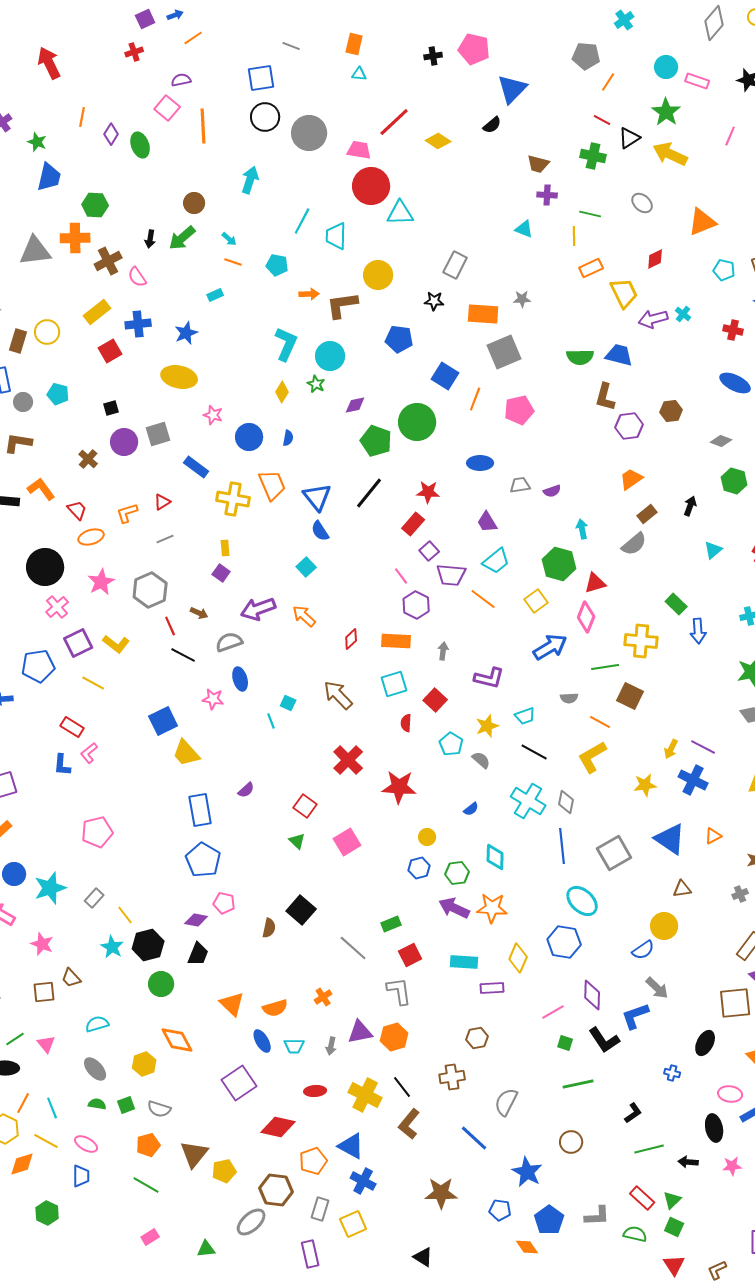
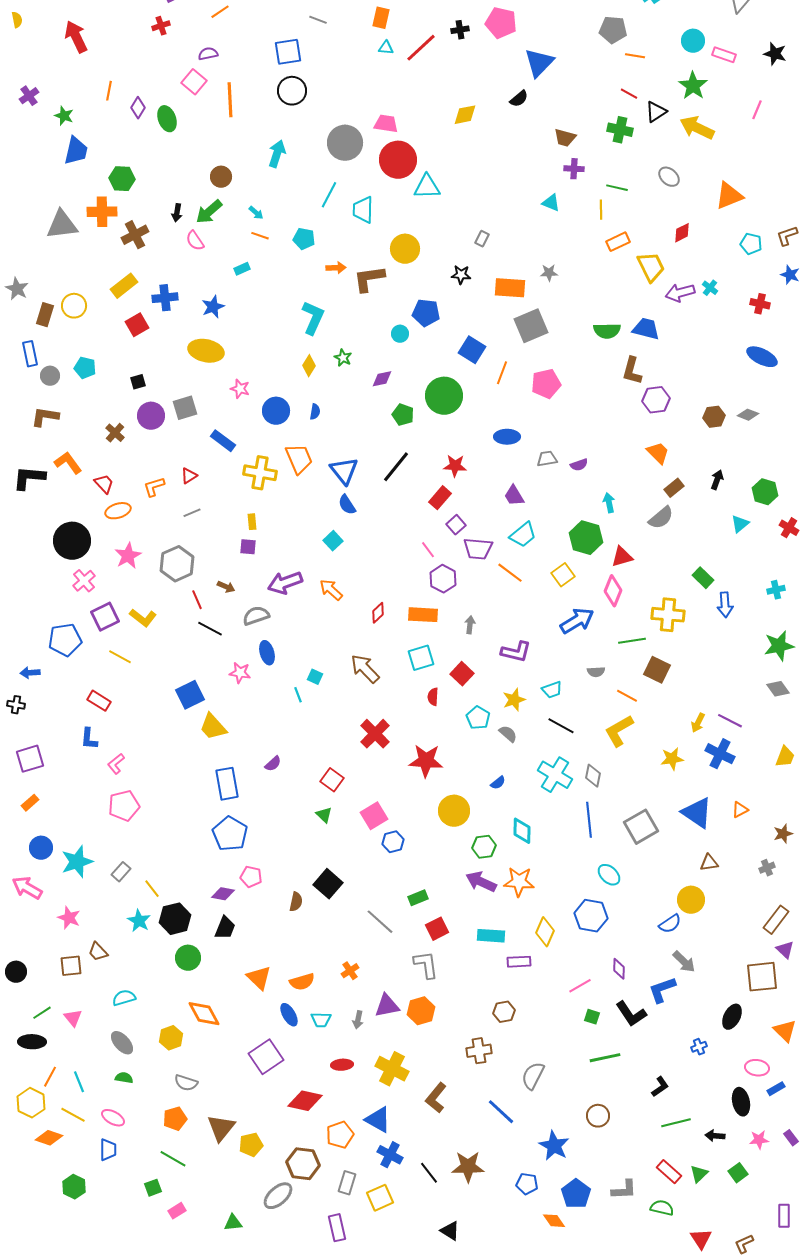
orange line: (608, 82) -> (635, 56), turned 66
red line: (394, 122) -> (421, 48), moved
gray circle: (309, 133) -> (345, 143), moved
yellow diamond: (438, 141) -> (465, 115), turned -45
gray rectangle: (455, 265) -> (482, 239), size x0.6
pink semicircle: (137, 277) -> (195, 241), moved
cyan circle: (330, 356) -> (400, 334), moved, size x0.6
brown hexagon: (671, 411) -> (714, 417), moved
green pentagon: (376, 441) -> (403, 415), size x0.7
orange trapezoid: (631, 479) -> (658, 453), turned 80
green hexagon: (734, 481) -> (765, 492), moved
purple square: (221, 573) -> (248, 547), turned -30
pink L-shape: (89, 753) -> (116, 764), moved
yellow circle: (427, 837) -> (454, 811), size x1.8
blue hexagon: (419, 868) -> (393, 842), moved
cyan ellipse: (582, 901) -> (609, 875), size x0.7
purple diamond: (592, 995) -> (619, 969), size x0.7
blue cross: (672, 1073) -> (699, 1047), turned -35
black line: (402, 1087) -> (429, 1173), moved
green square: (126, 1105) -> (153, 1188), moved
orange diamond: (22, 1164) -> (49, 1138), turned 36
green square: (674, 1227) -> (738, 1173), moved, turned 30

